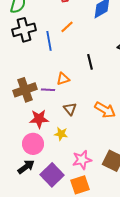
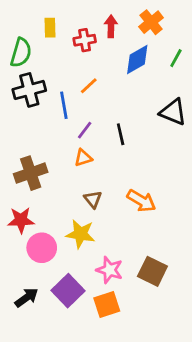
purple line: (48, 90) -> (85, 130), moved, turned -56
red star: (39, 119) -> (21, 220), moved
yellow star: (61, 134) -> (80, 234), size x1.5
pink star: (82, 160) -> (110, 270), turned 30
black arrow: (26, 167) -> (26, 298), moved

